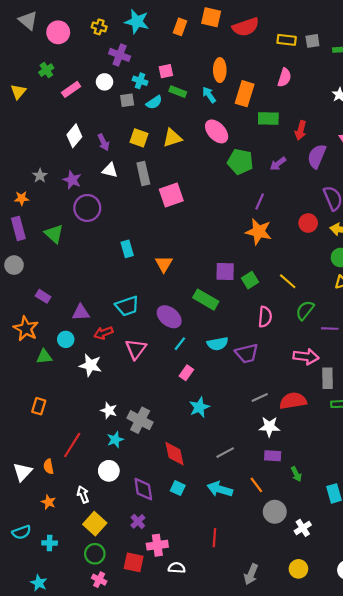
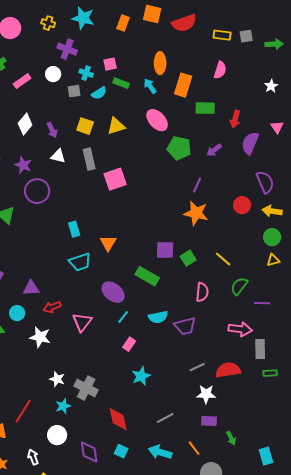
cyan trapezoid: (127, 306) -> (80, 262), moved

